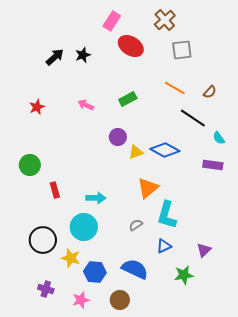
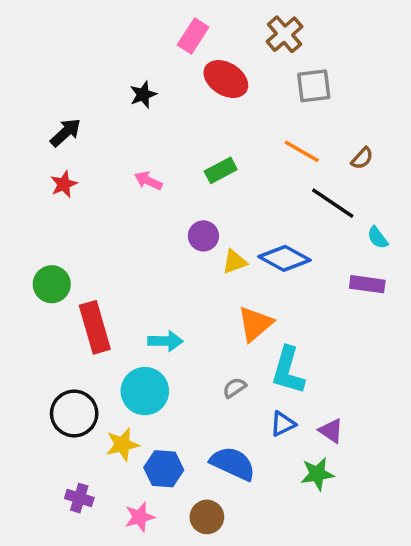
black arrow: (55, 57) -> (66, 132), moved
red rectangle: (55, 190) -> (95, 327), size x1.8
purple triangle: (204, 250) -> (331, 431), moved, turned -42
yellow star: (71, 258) -> (122, 445), turned -30

